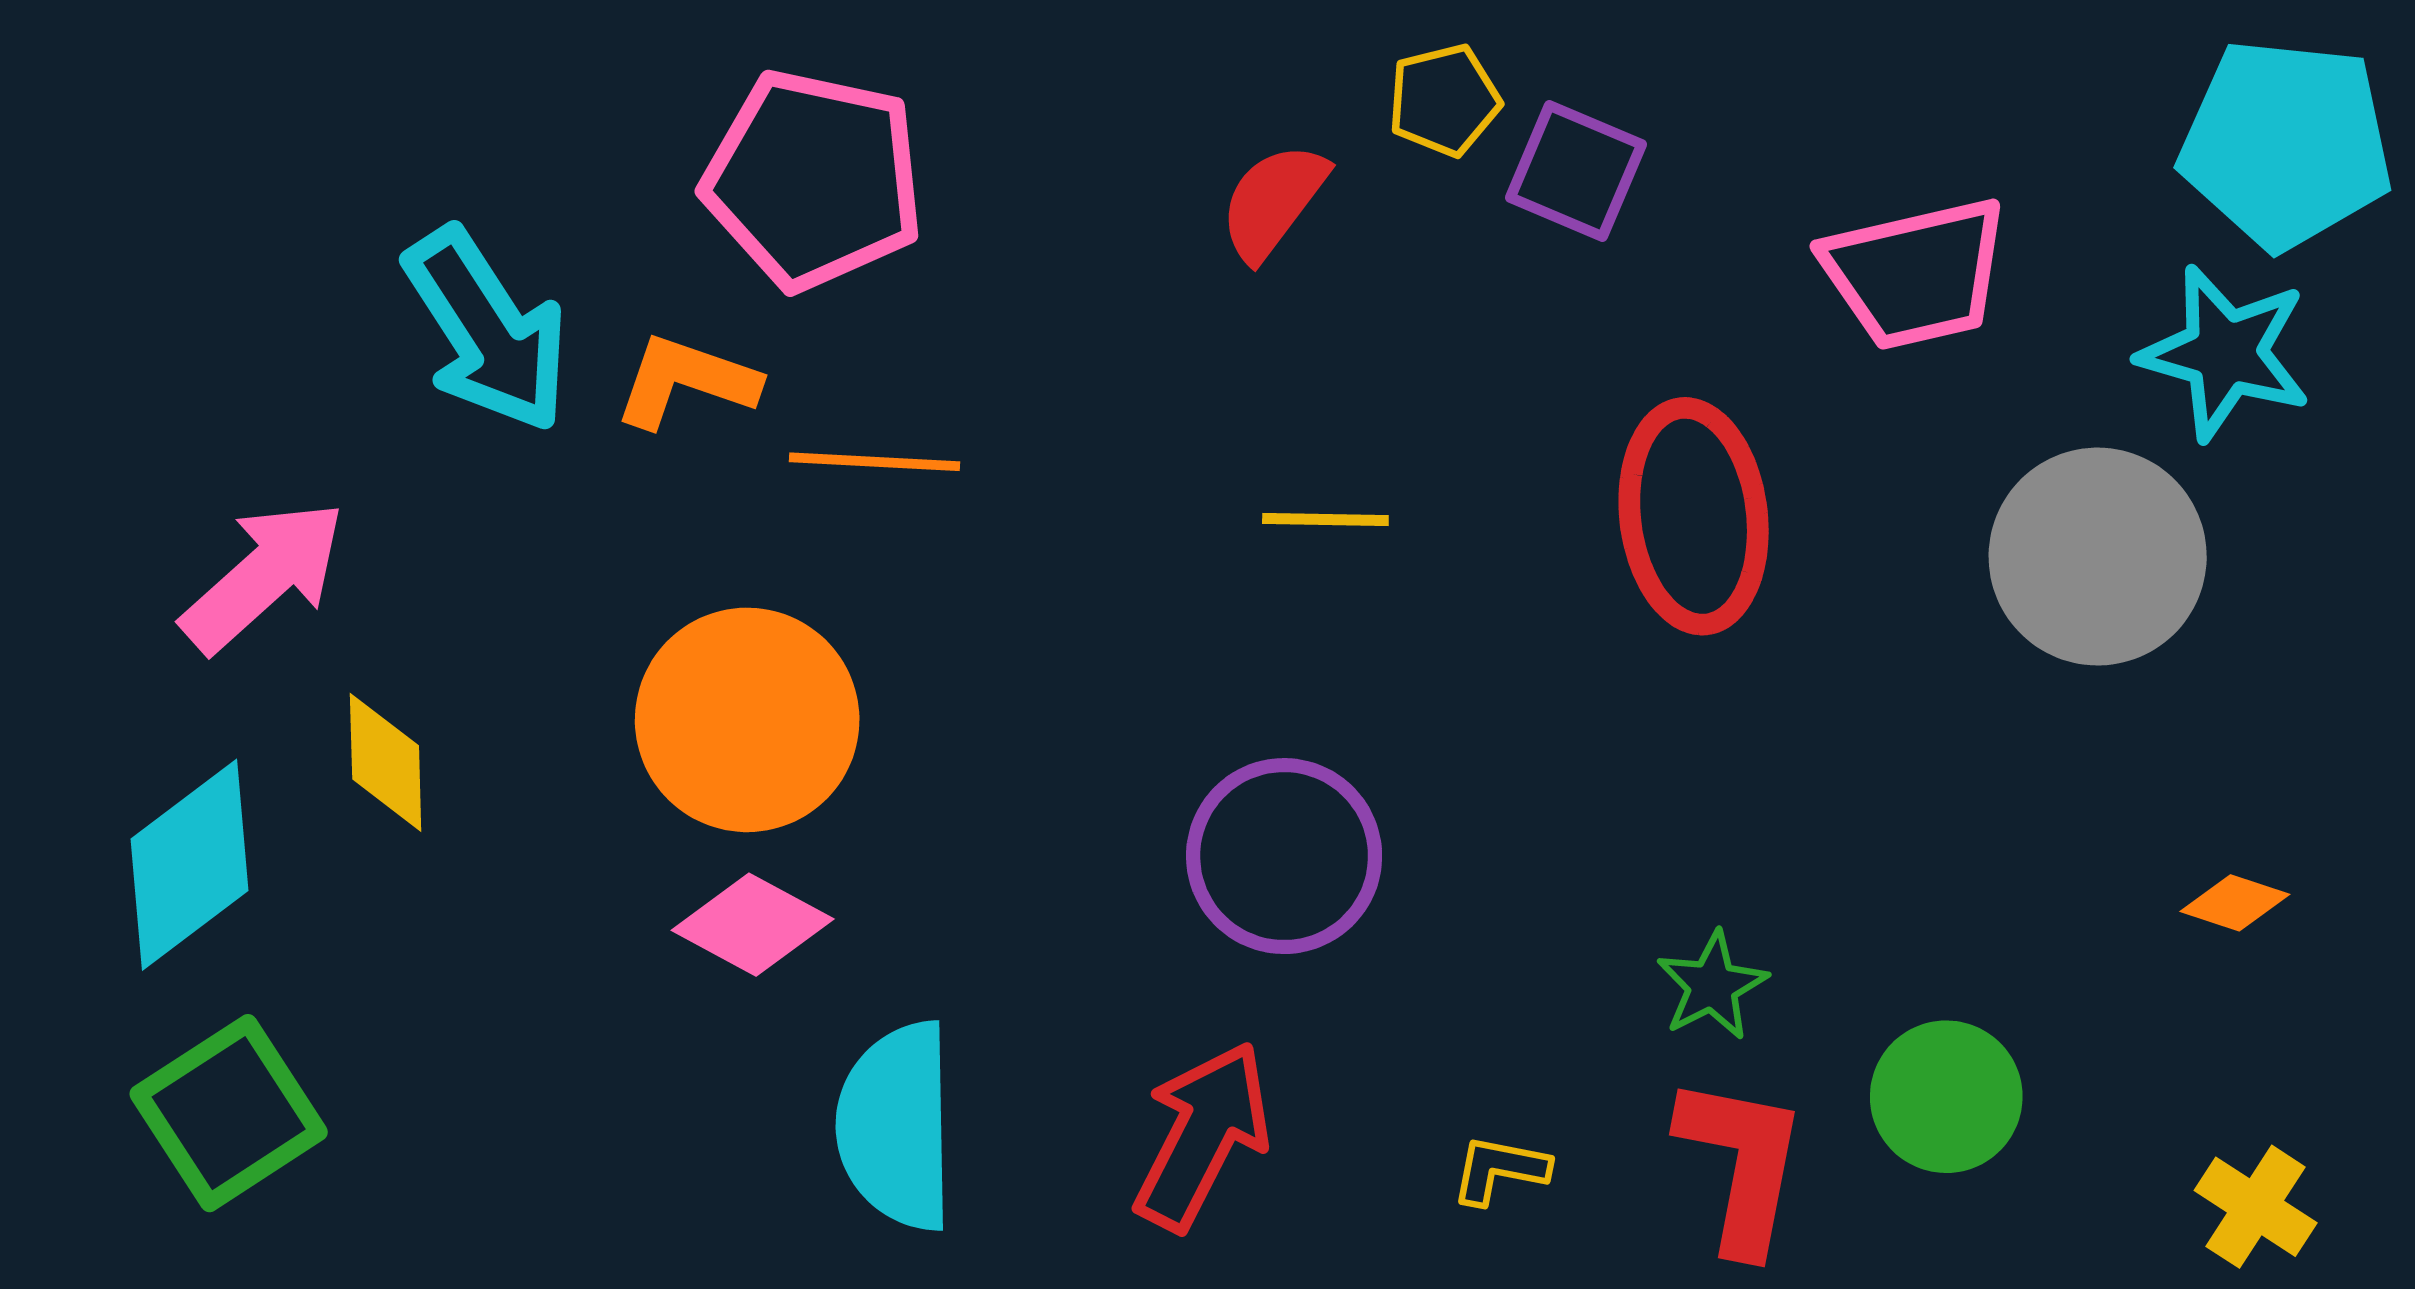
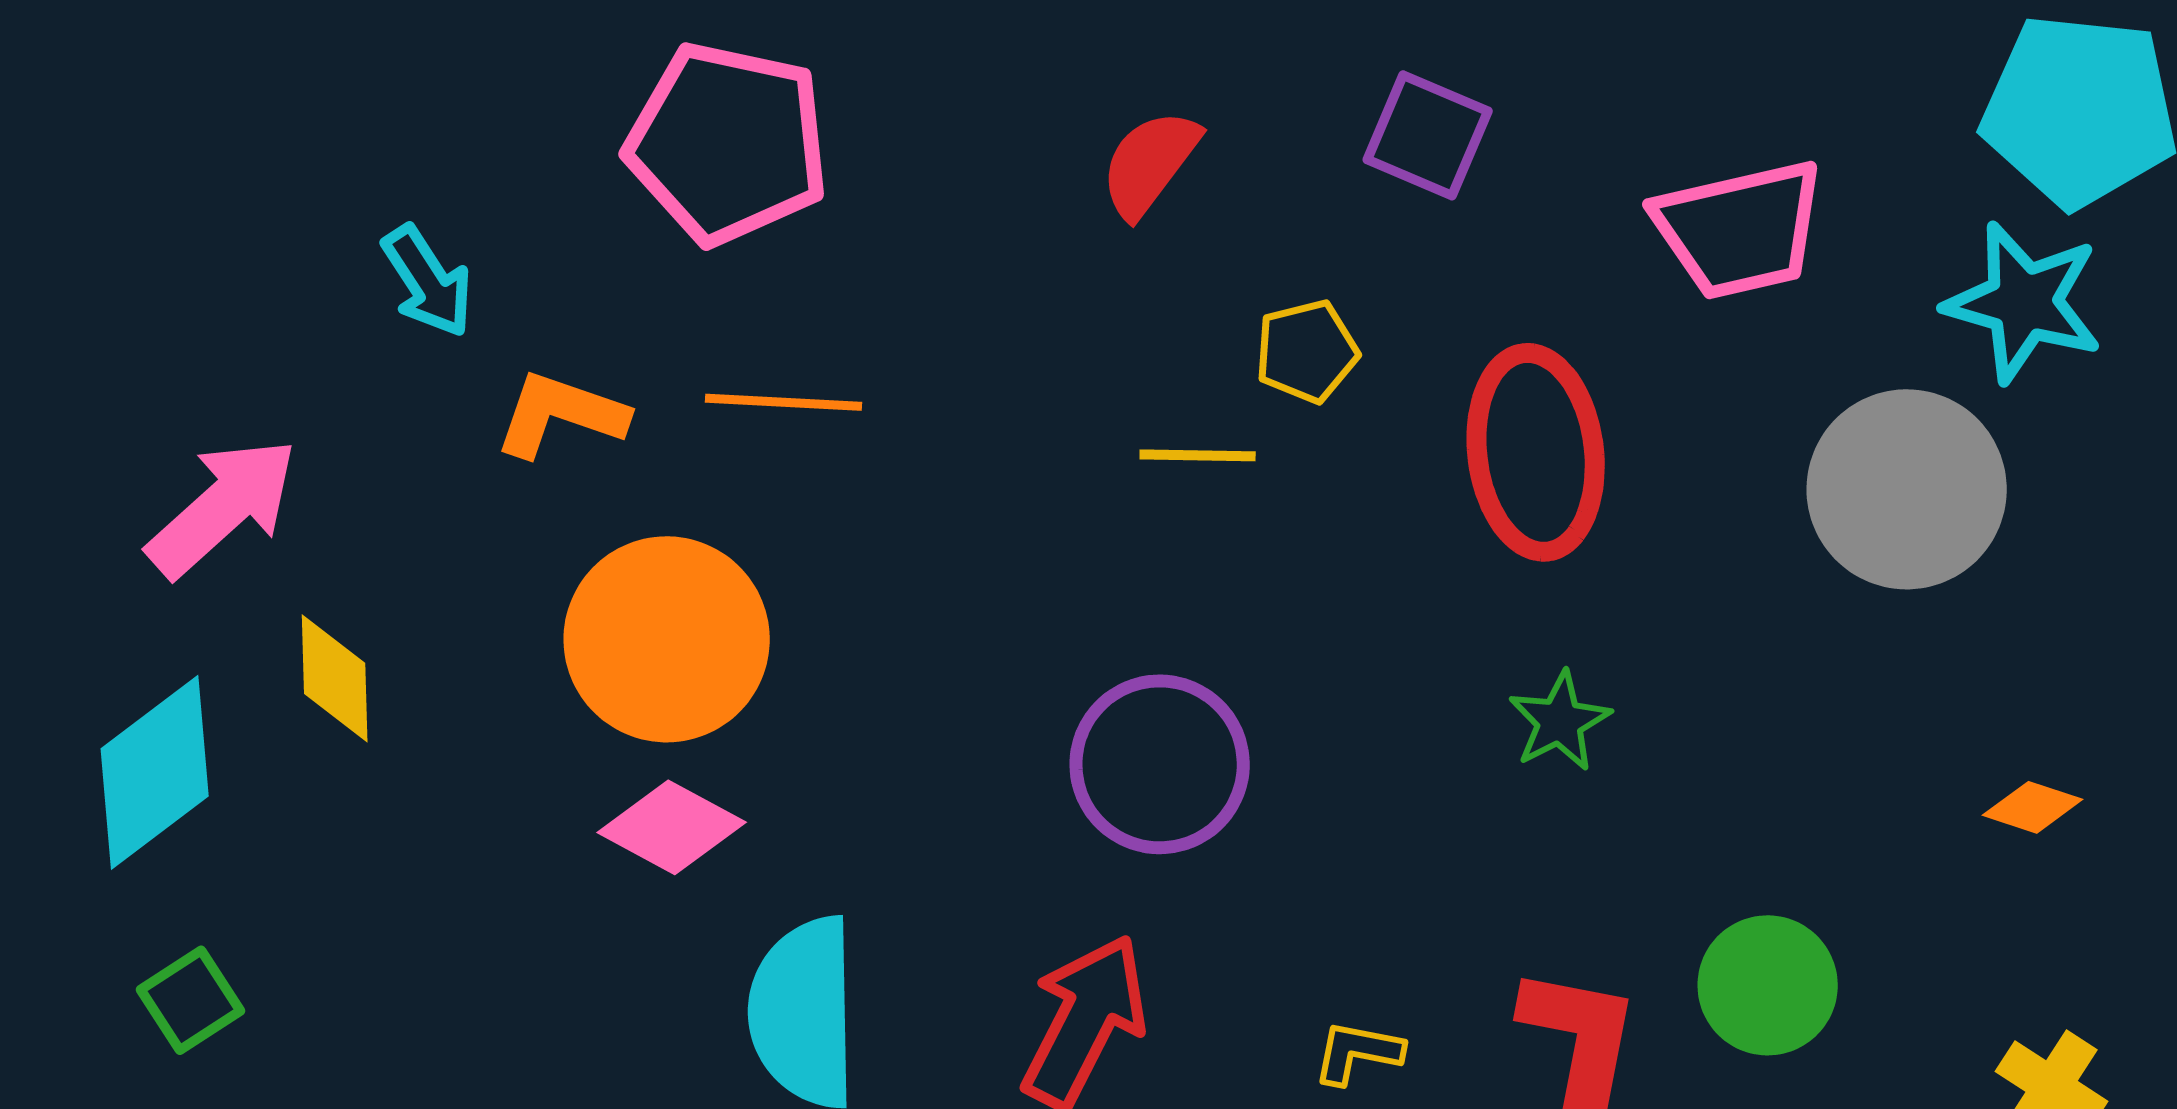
yellow pentagon: (1444, 100) -> (1307, 351), moved
cyan arrow: (487, 330) -> (428, 281), size x0.6
orange L-shape: (686, 381) -> (561, 414), moved
green star: (1712, 986) -> (1560, 721), moved
green square: (229, 1113) -> (191, 1000), size x0.6

